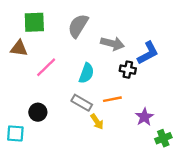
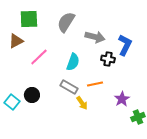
brown triangle: (19, 48) -> (16, 41), turned -35
blue L-shape: (148, 53) -> (125, 45), turned -35
cyan square: (15, 133) -> (12, 102), moved, turned 35

